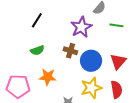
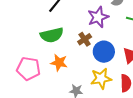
green semicircle: (37, 50) -> (52, 35), size x1.6
brown cross: (70, 51) -> (85, 39), turned 32

